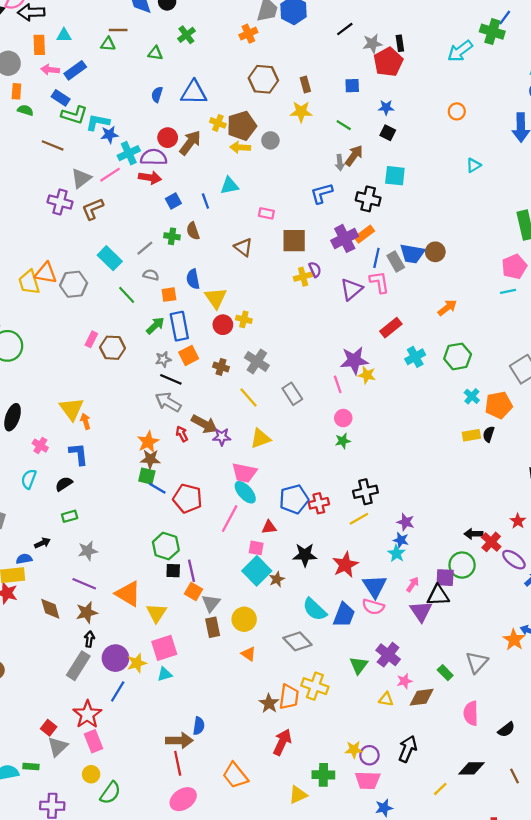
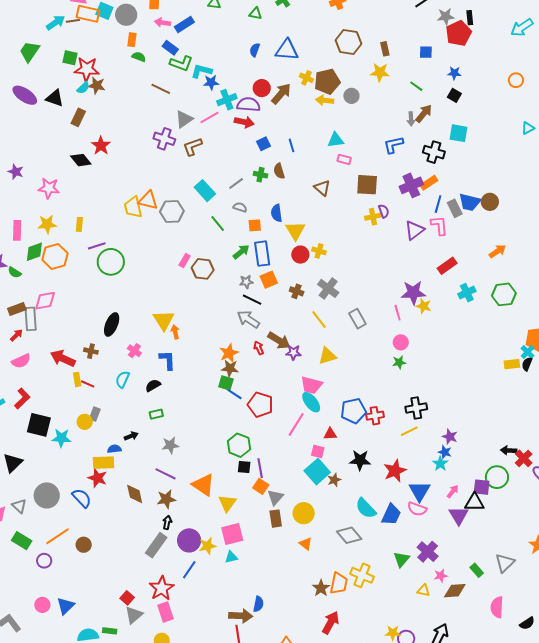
cyan triangle: (229, 186) -> (336, 140), moved
cyan cross: (472, 396) -> (528, 352), moved

